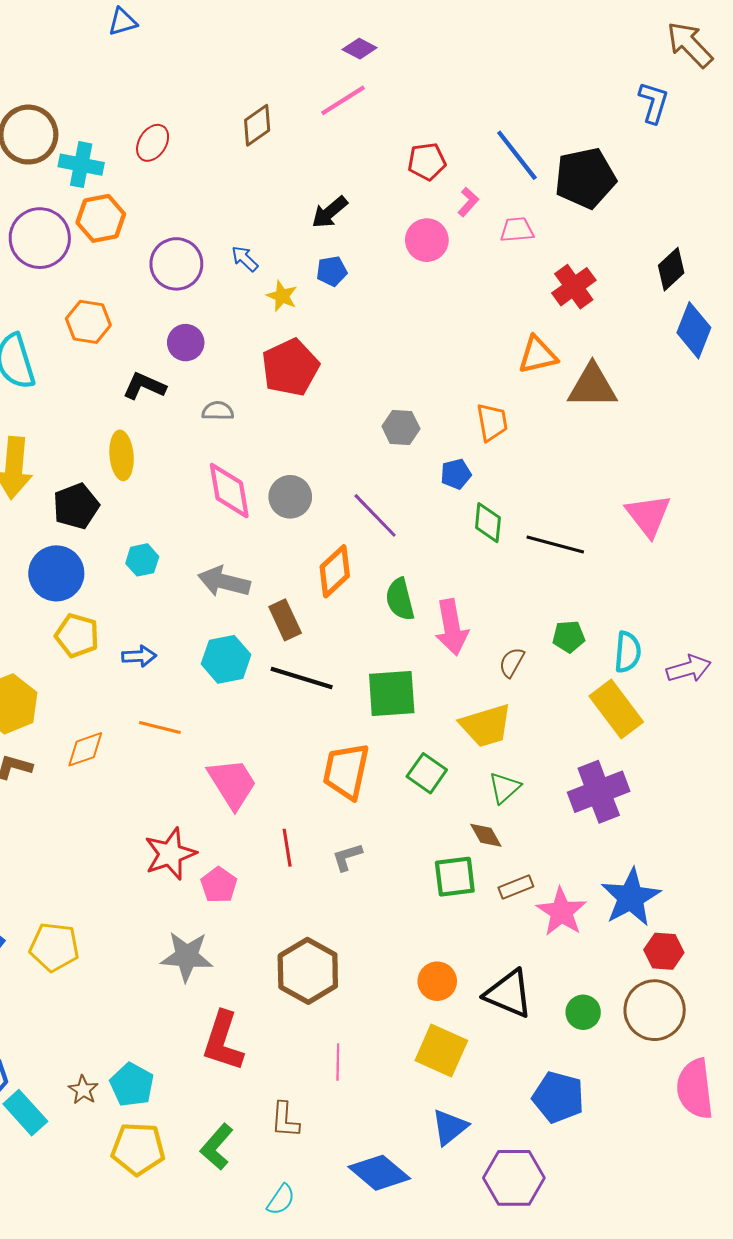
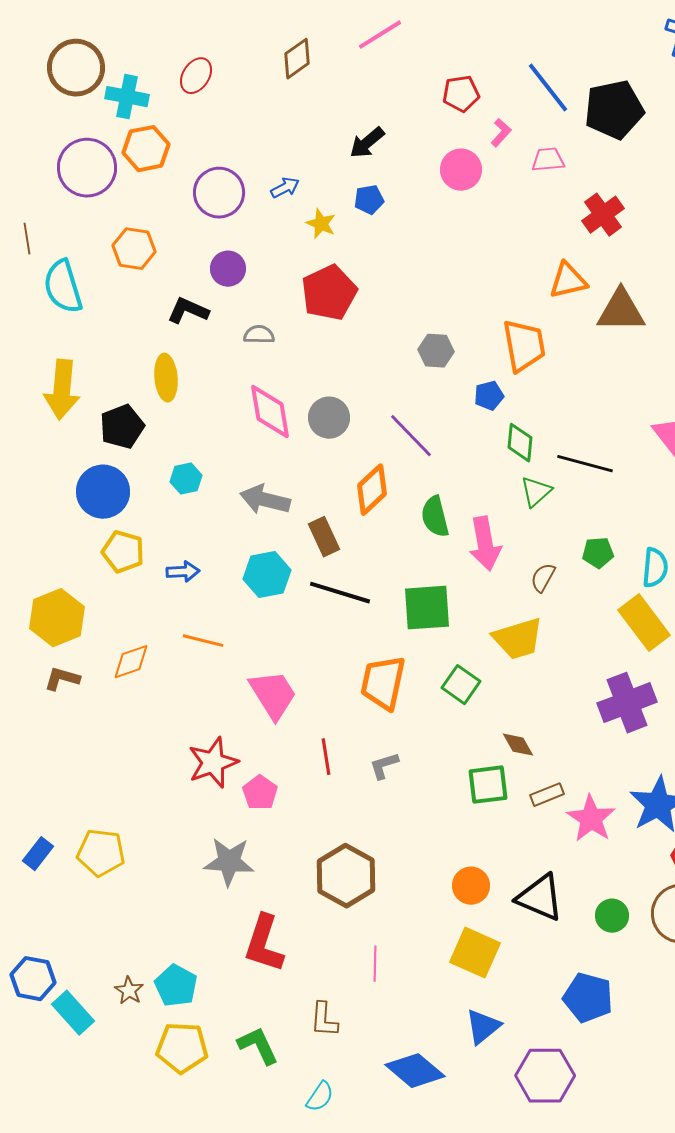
blue arrow: (245, 259) -> (285, 188), turned 108
orange trapezoid: (492, 422) -> (524, 346), size x1.4
green triangle: (504, 788) -> (536, 492), moved
green L-shape: (217, 1147) -> (258, 1046), turned 114

